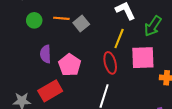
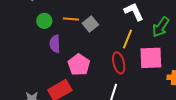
purple semicircle: (46, 54) -> (55, 44), moved

